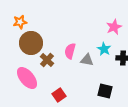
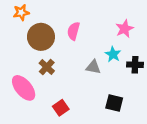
orange star: (20, 22) -> (21, 12), moved
brown circle: (31, 43) -> (41, 37), moved
pink semicircle: (70, 51) -> (73, 31), moved

